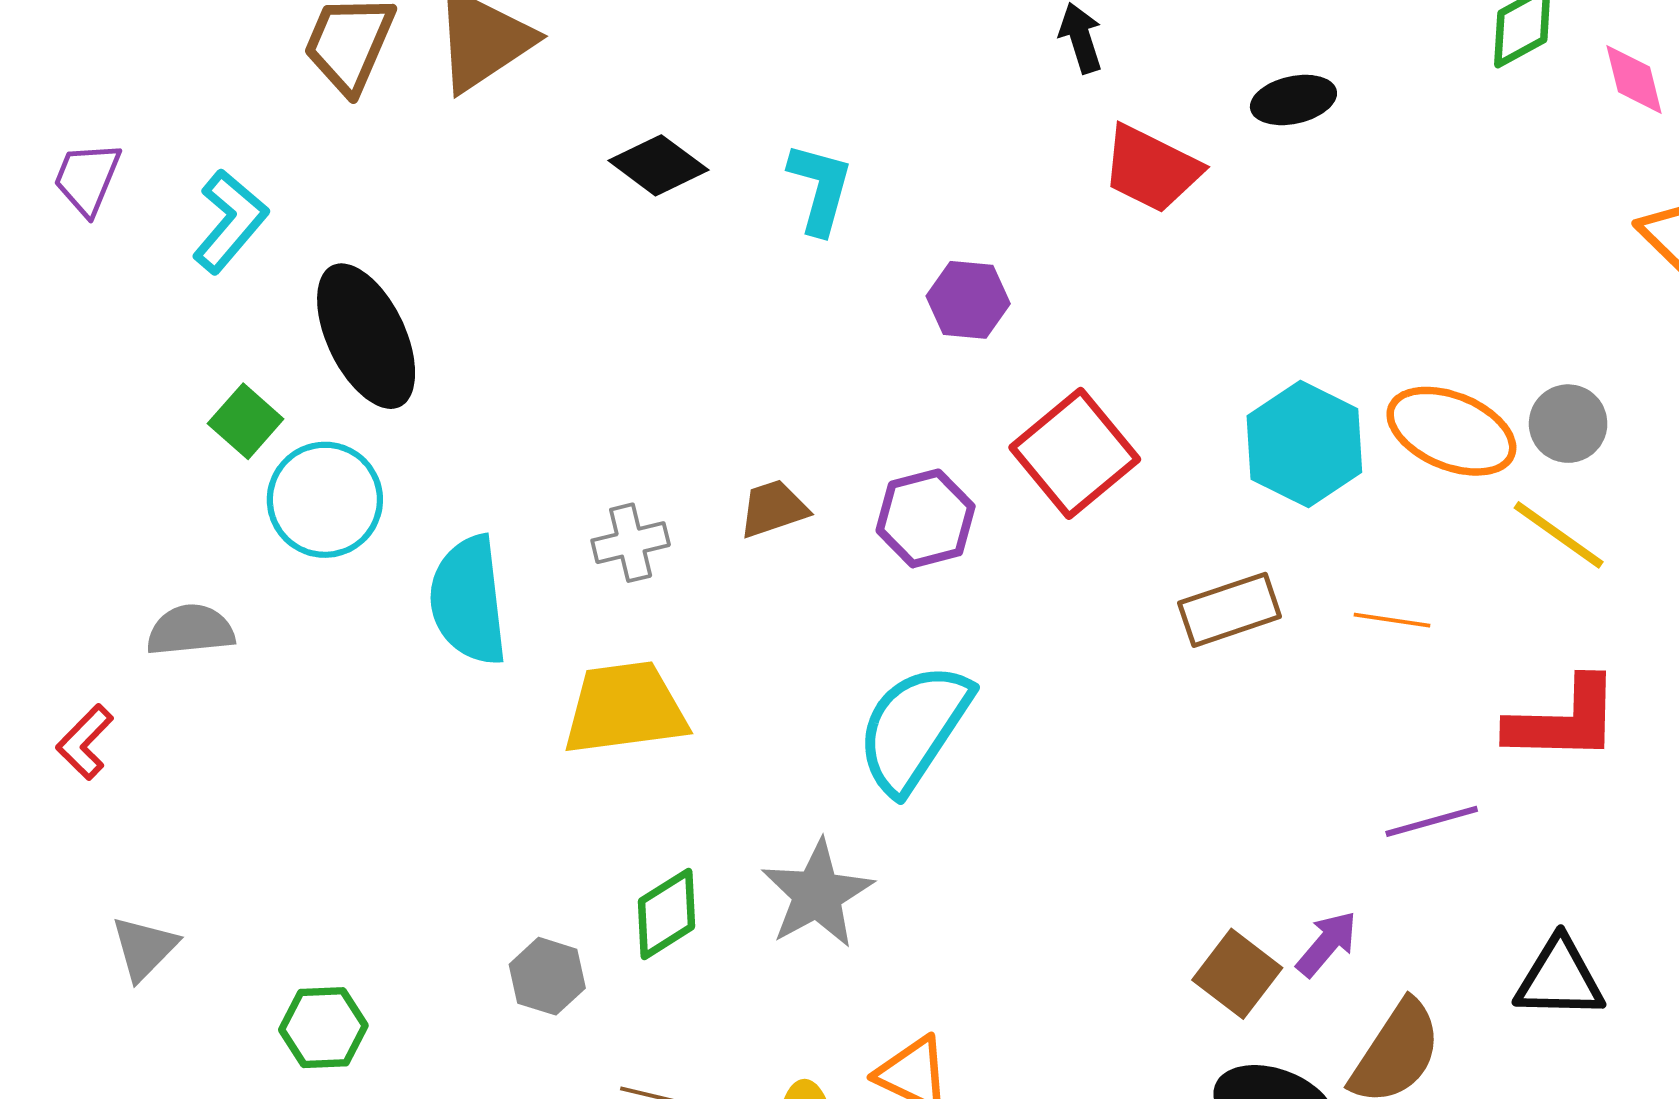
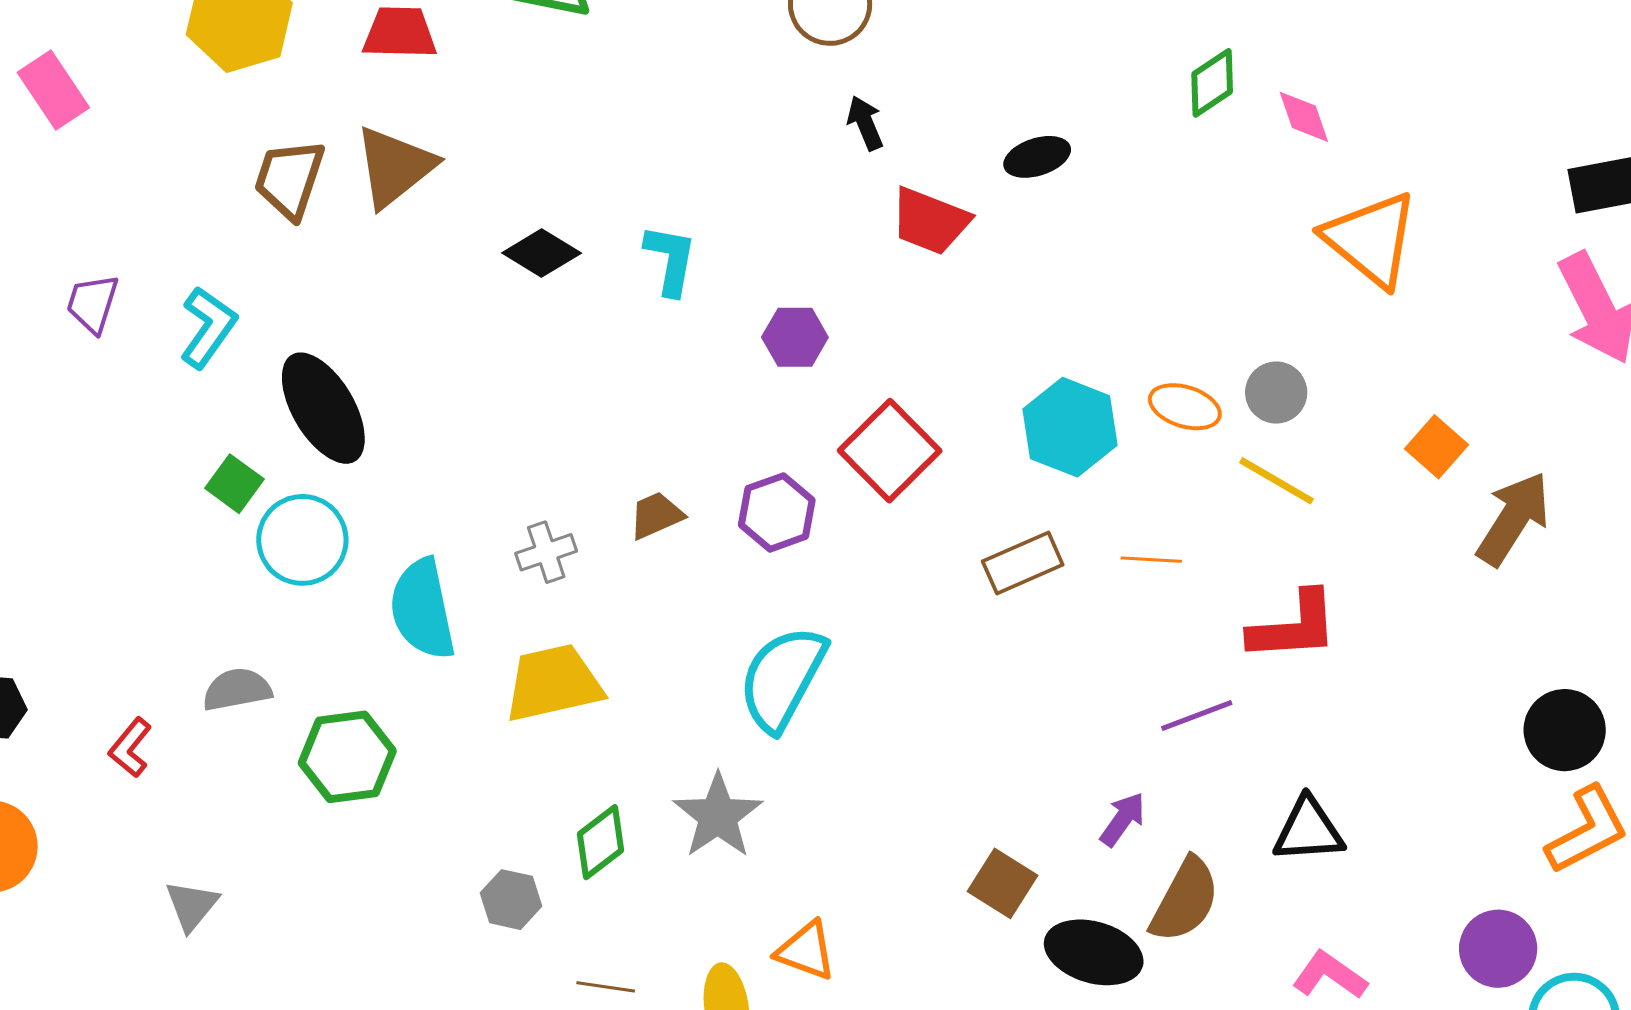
orange ellipse: (1451, 431) -> (1185, 407), size x0.7
gray semicircle: (191, 630) -> (237, 689), moved
brown square: (1237, 974) -> (1003, 883), moved
green hexagon: (323, 1028) -> (347, 757), moved, size x1.4

